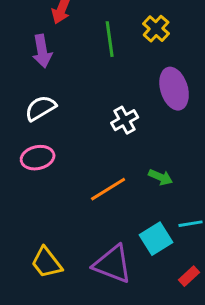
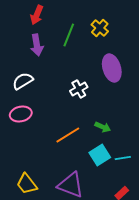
green line: (110, 39) -> (69, 35), turned 30
purple arrow: (42, 51) -> (37, 45), moved
cyan square: (156, 239) -> (100, 155), moved

